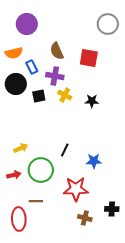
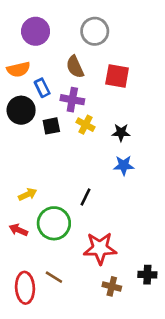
gray circle: (108, 24) -> (95, 31), moved
blue star: (94, 161) -> (124, 165), moved
red arrow: (14, 175) -> (18, 230), turned -144
brown line: (36, 201) -> (54, 277), moved, turned 32

